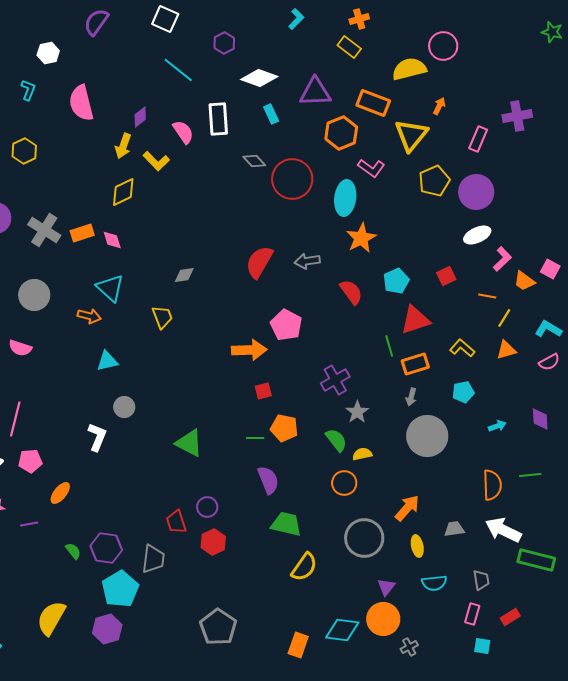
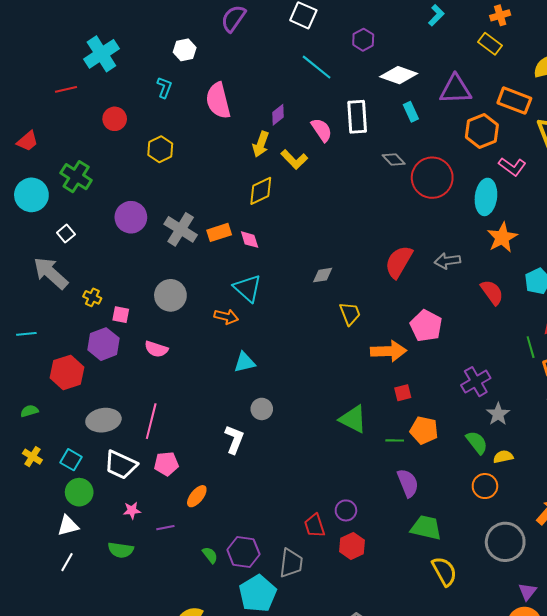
yellow trapezoid: (162, 317) -> (350, 314), moved
green triangle: (189, 443) -> (353, 419), moved
yellow semicircle: (304, 567) -> (444, 571), turned -64

